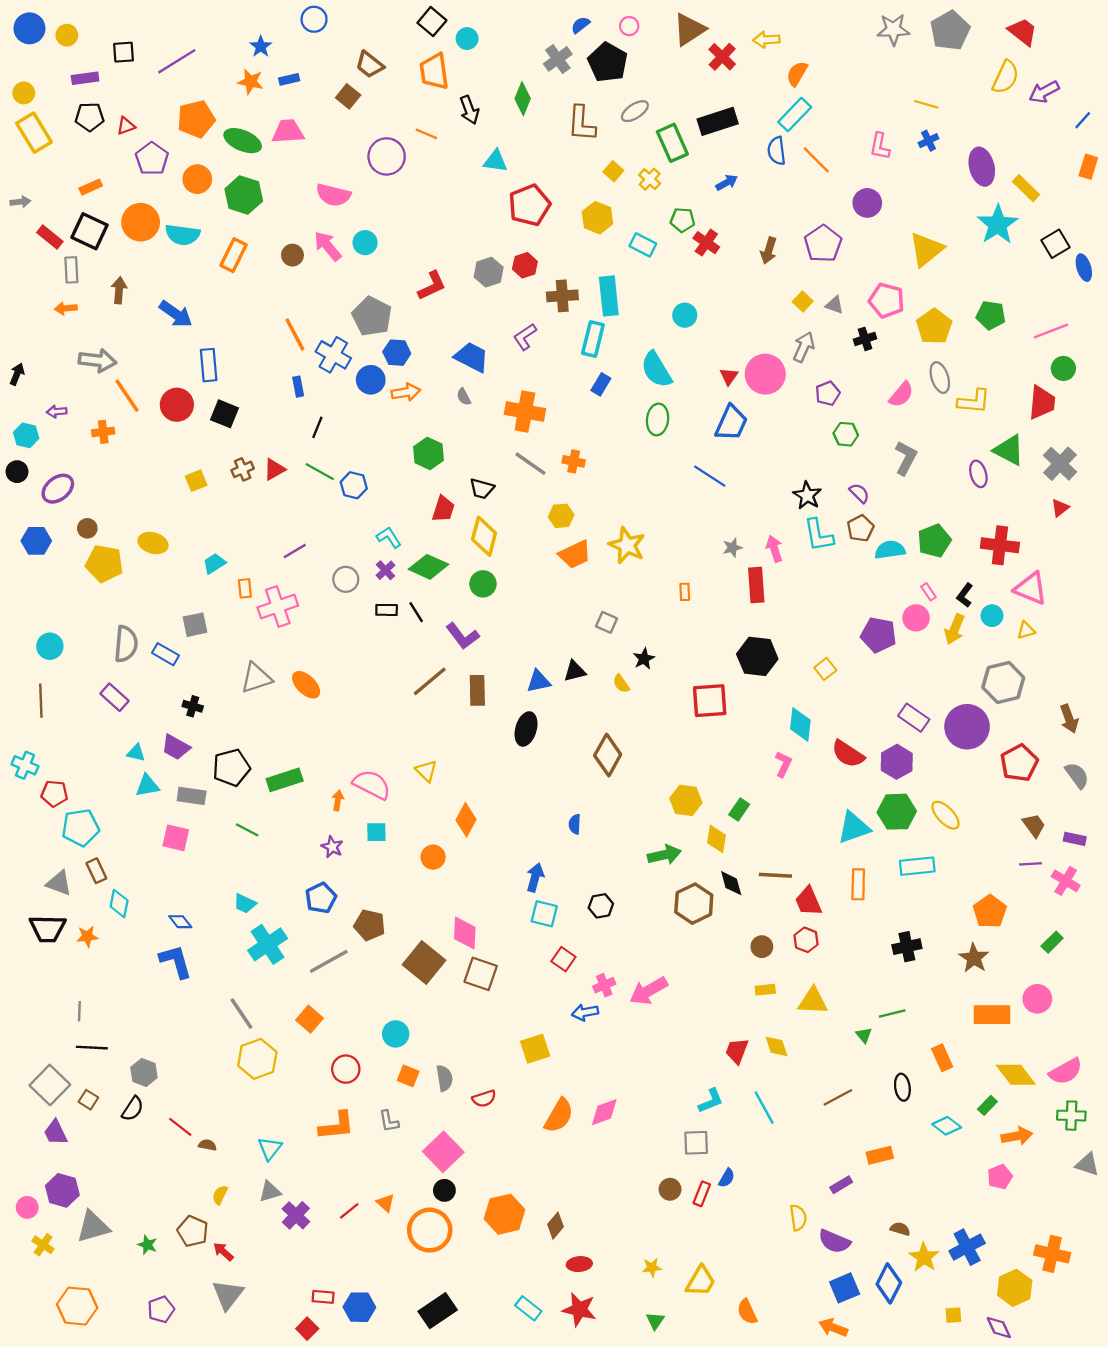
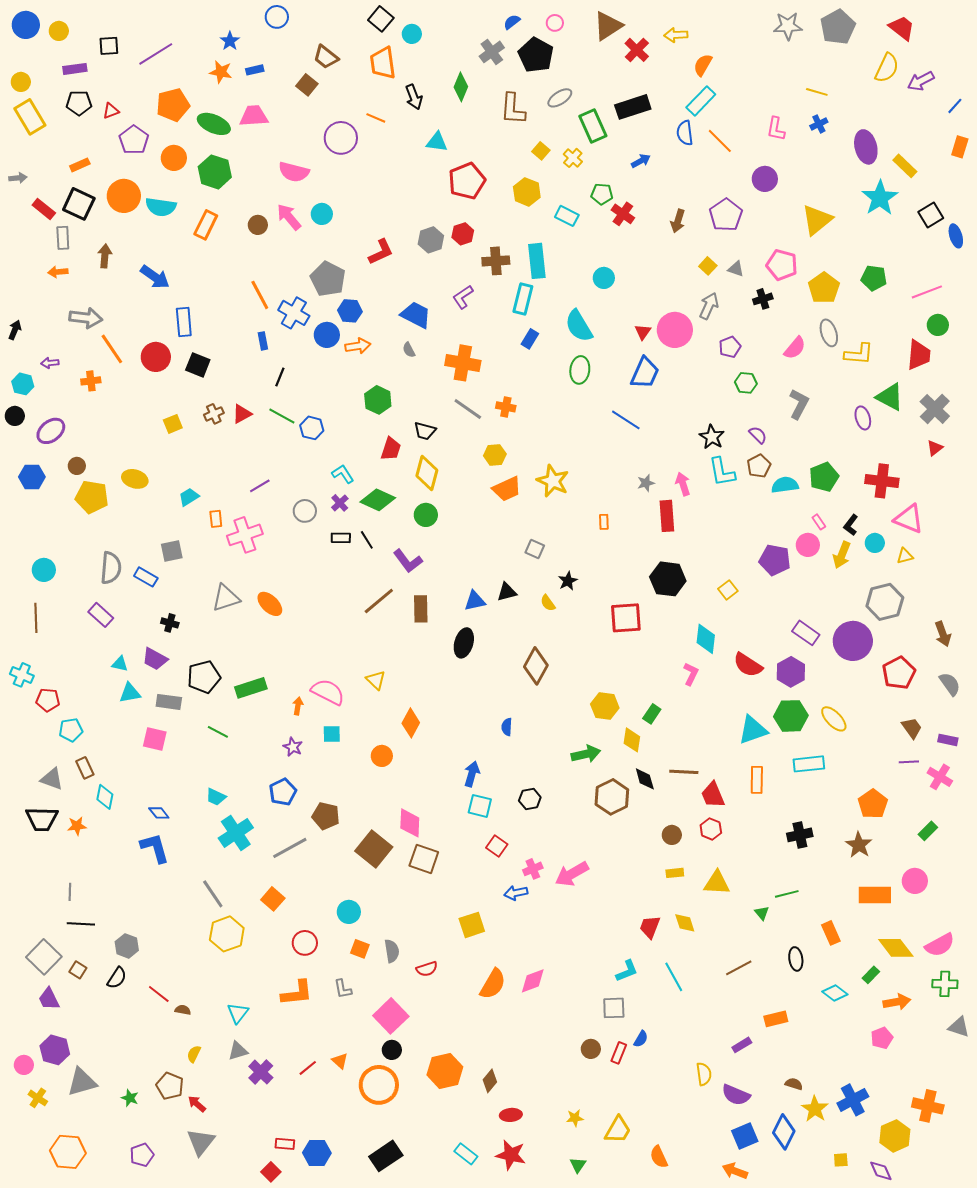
cyan pentagon: (80, 828) -> (71, 730), size x0.7

